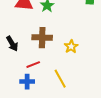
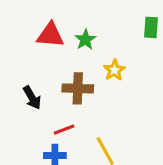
yellow star: (71, 47) -> (114, 70), moved

